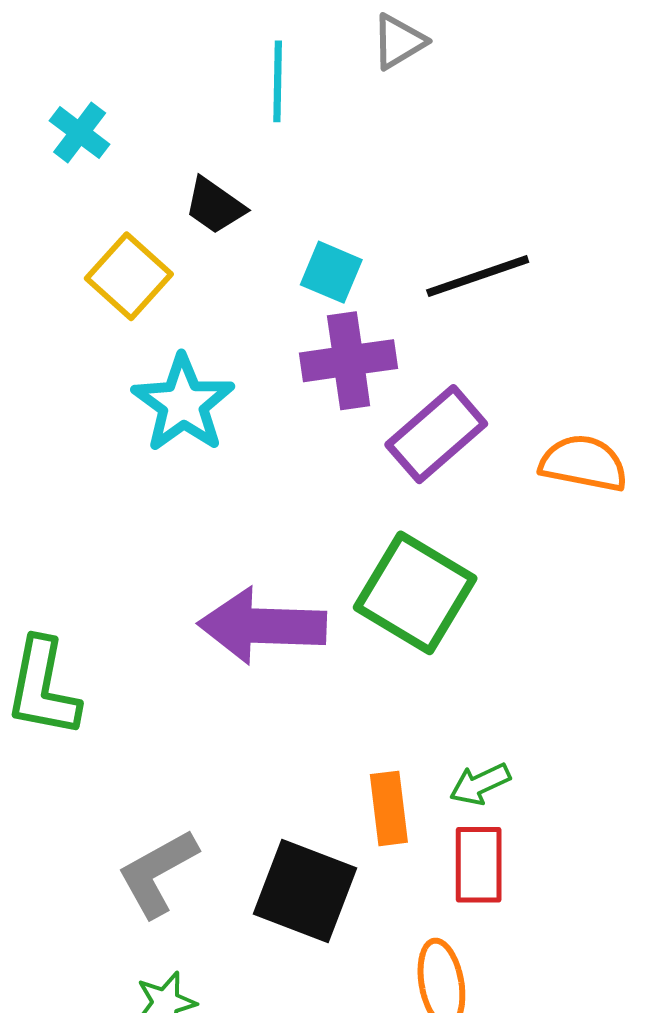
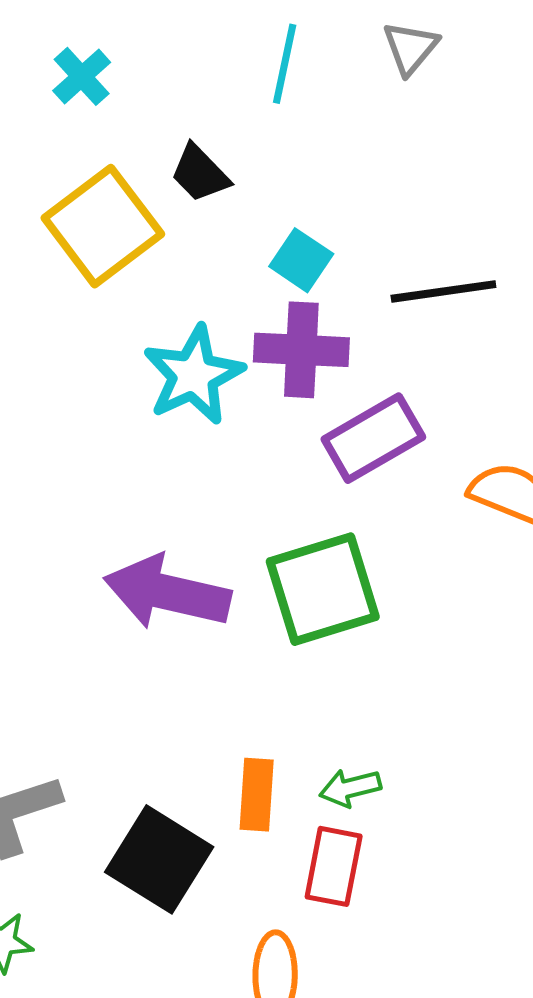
gray triangle: (399, 42) -> (410, 48), turned -30
yellow square: (129, 276) -> (103, 226), size x1.4
cyan star: (183, 404) -> (194, 375), moved
green square: (415, 593) -> (323, 589), turned 31

